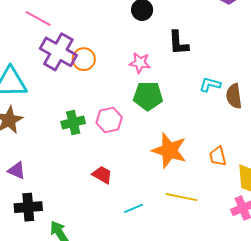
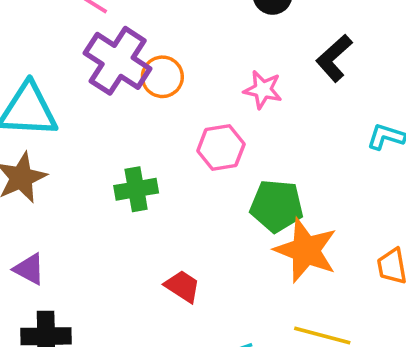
black L-shape: (178, 43) -> (334, 58), turned 48
green pentagon: (148, 96) -> (277, 206), moved
pink hexagon: (109, 120) -> (221, 148), moved

